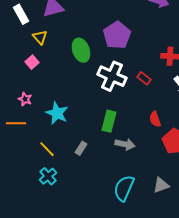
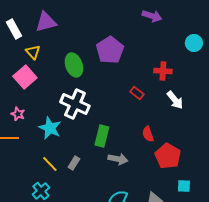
pink square: (32, 62) -> (25, 77), size x1.6
white cross: (112, 76) -> (75, 104), moved
yellow line: (47, 149) -> (50, 164), moved

